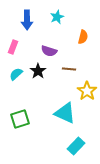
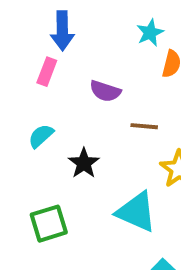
cyan star: (57, 17) -> (150, 33), moved
pink rectangle: (13, 47) -> (47, 72), moved
black star: (38, 71) -> (84, 163), moved

